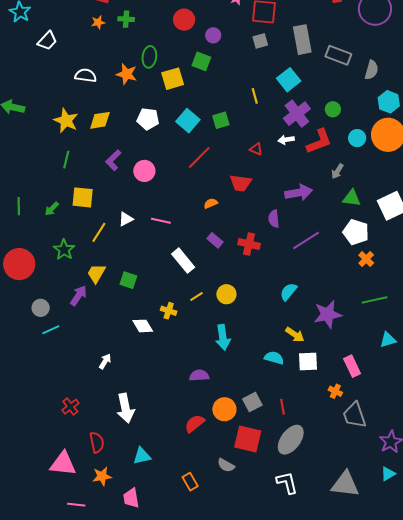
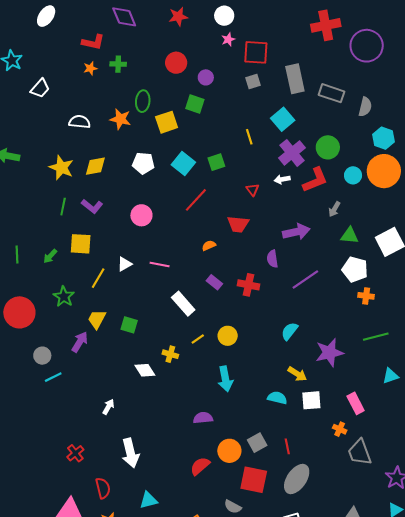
green circle: (333, 109) -> (328, 147), size x1.5
red triangle: (256, 149) -> (253, 190), turned 32
purple L-shape: (113, 160) -> (92, 206), moved, turned -95
orange cross: (366, 259) -> (366, 296), turned -35

